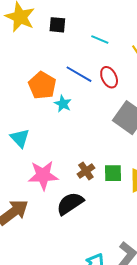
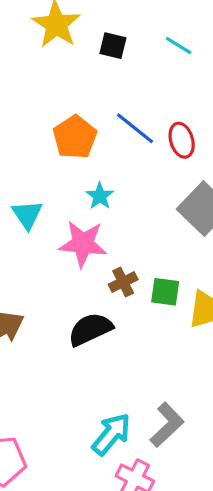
cyan line: (100, 39) -> (179, 45), moved
cyan star: (63, 104) -> (100, 196), moved
pink star: (43, 175) -> (83, 244), moved

